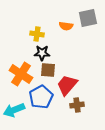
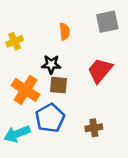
orange semicircle: (66, 26) -> (65, 31), moved, turned -104
yellow cross: (37, 34) -> (15, 41), moved, turned -32
red trapezoid: (67, 85) -> (100, 70), moved

